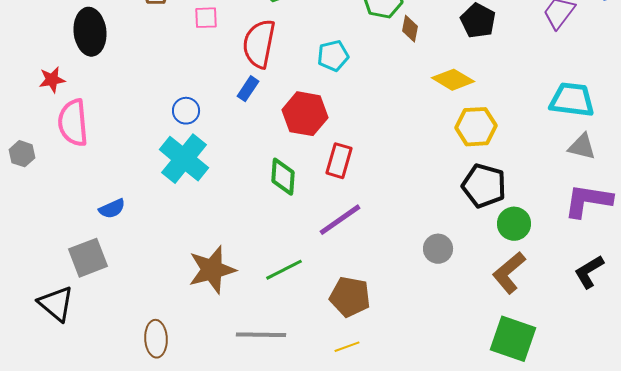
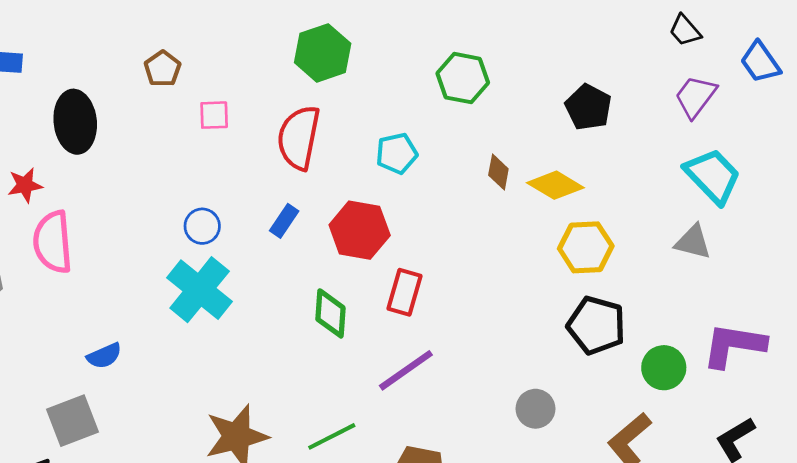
pink square: (206, 18) -> (214, 115), moved
brown diamond: (410, 29) -> (498, 172), moved
blue rectangle: (248, 89) -> (284, 221), moved
cyan trapezoid: (572, 100) -> (713, 176), moved, turned 39
gray triangle: (582, 147) -> (693, 242), moved
green circle: (514, 224) -> (664, 368), moved

